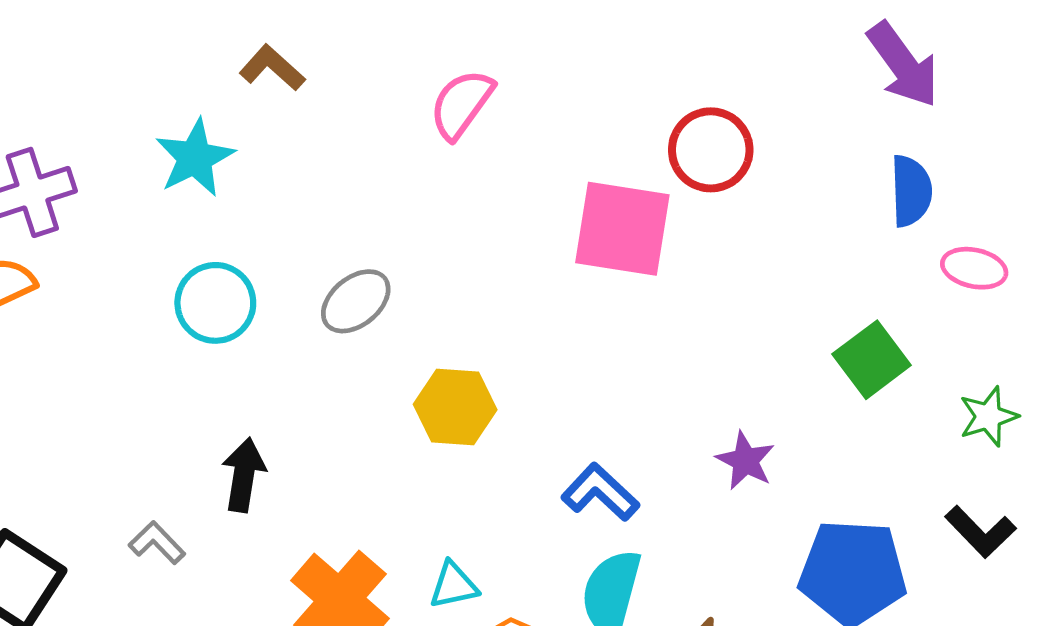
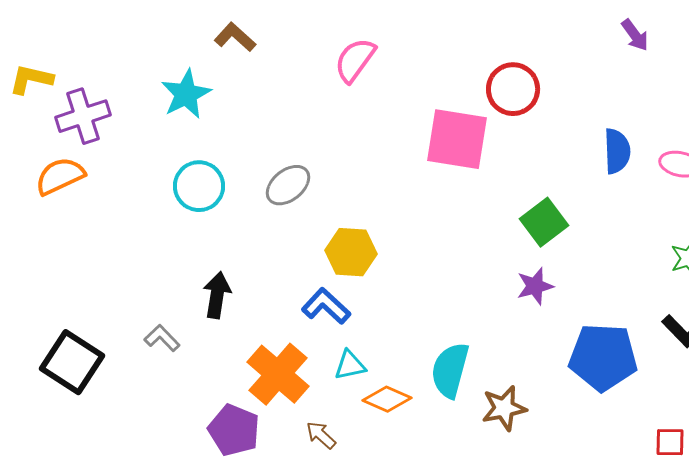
purple arrow: (903, 65) -> (635, 35), size x0.6
blue semicircle: (911, 191) -> (617, 151), moved
green square: (872, 360) -> (544, 222), moved
purple star: (745, 461) -> (535, 286), turned 30
blue L-shape: (600, 492) -> (326, 306), moved

